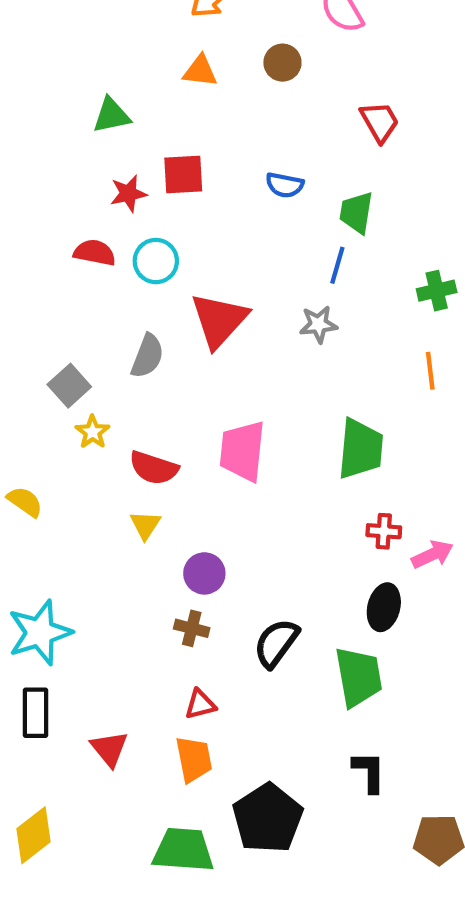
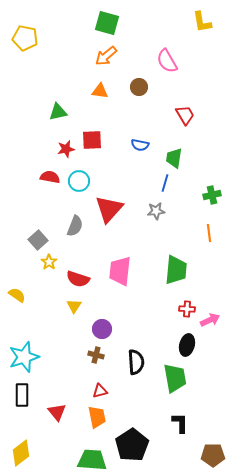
black semicircle: (276, 643) -> (136, 362), turned 140

